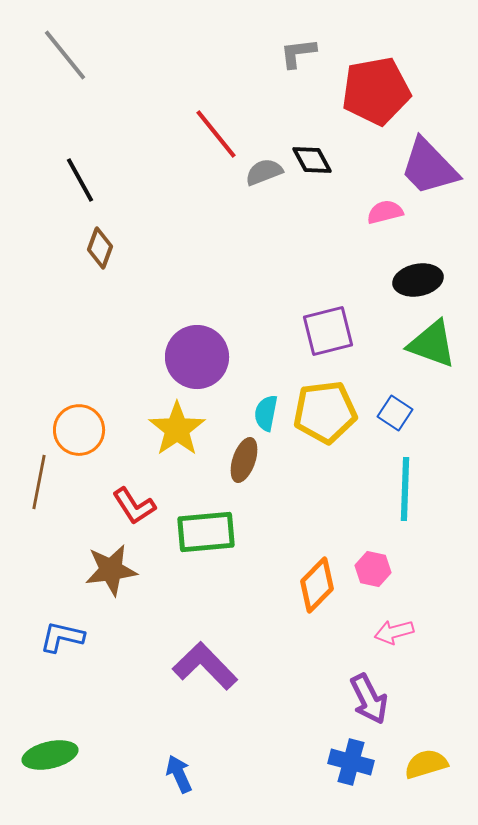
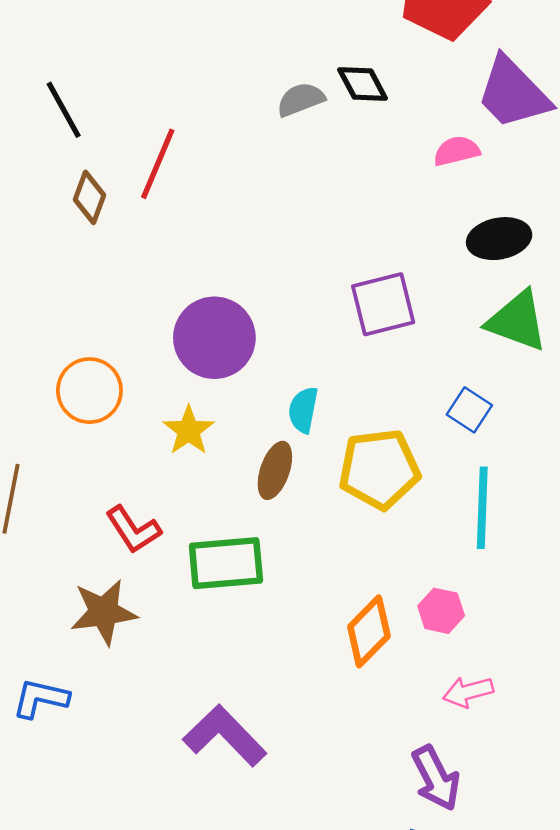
red line: (216, 134) -> (158, 164), moved, turned 62
yellow pentagon: (325, 412) -> (379, 469), moved
yellow star: (177, 429) -> (189, 430), size x0.7
orange circle: (79, 430) -> (89, 391), moved

